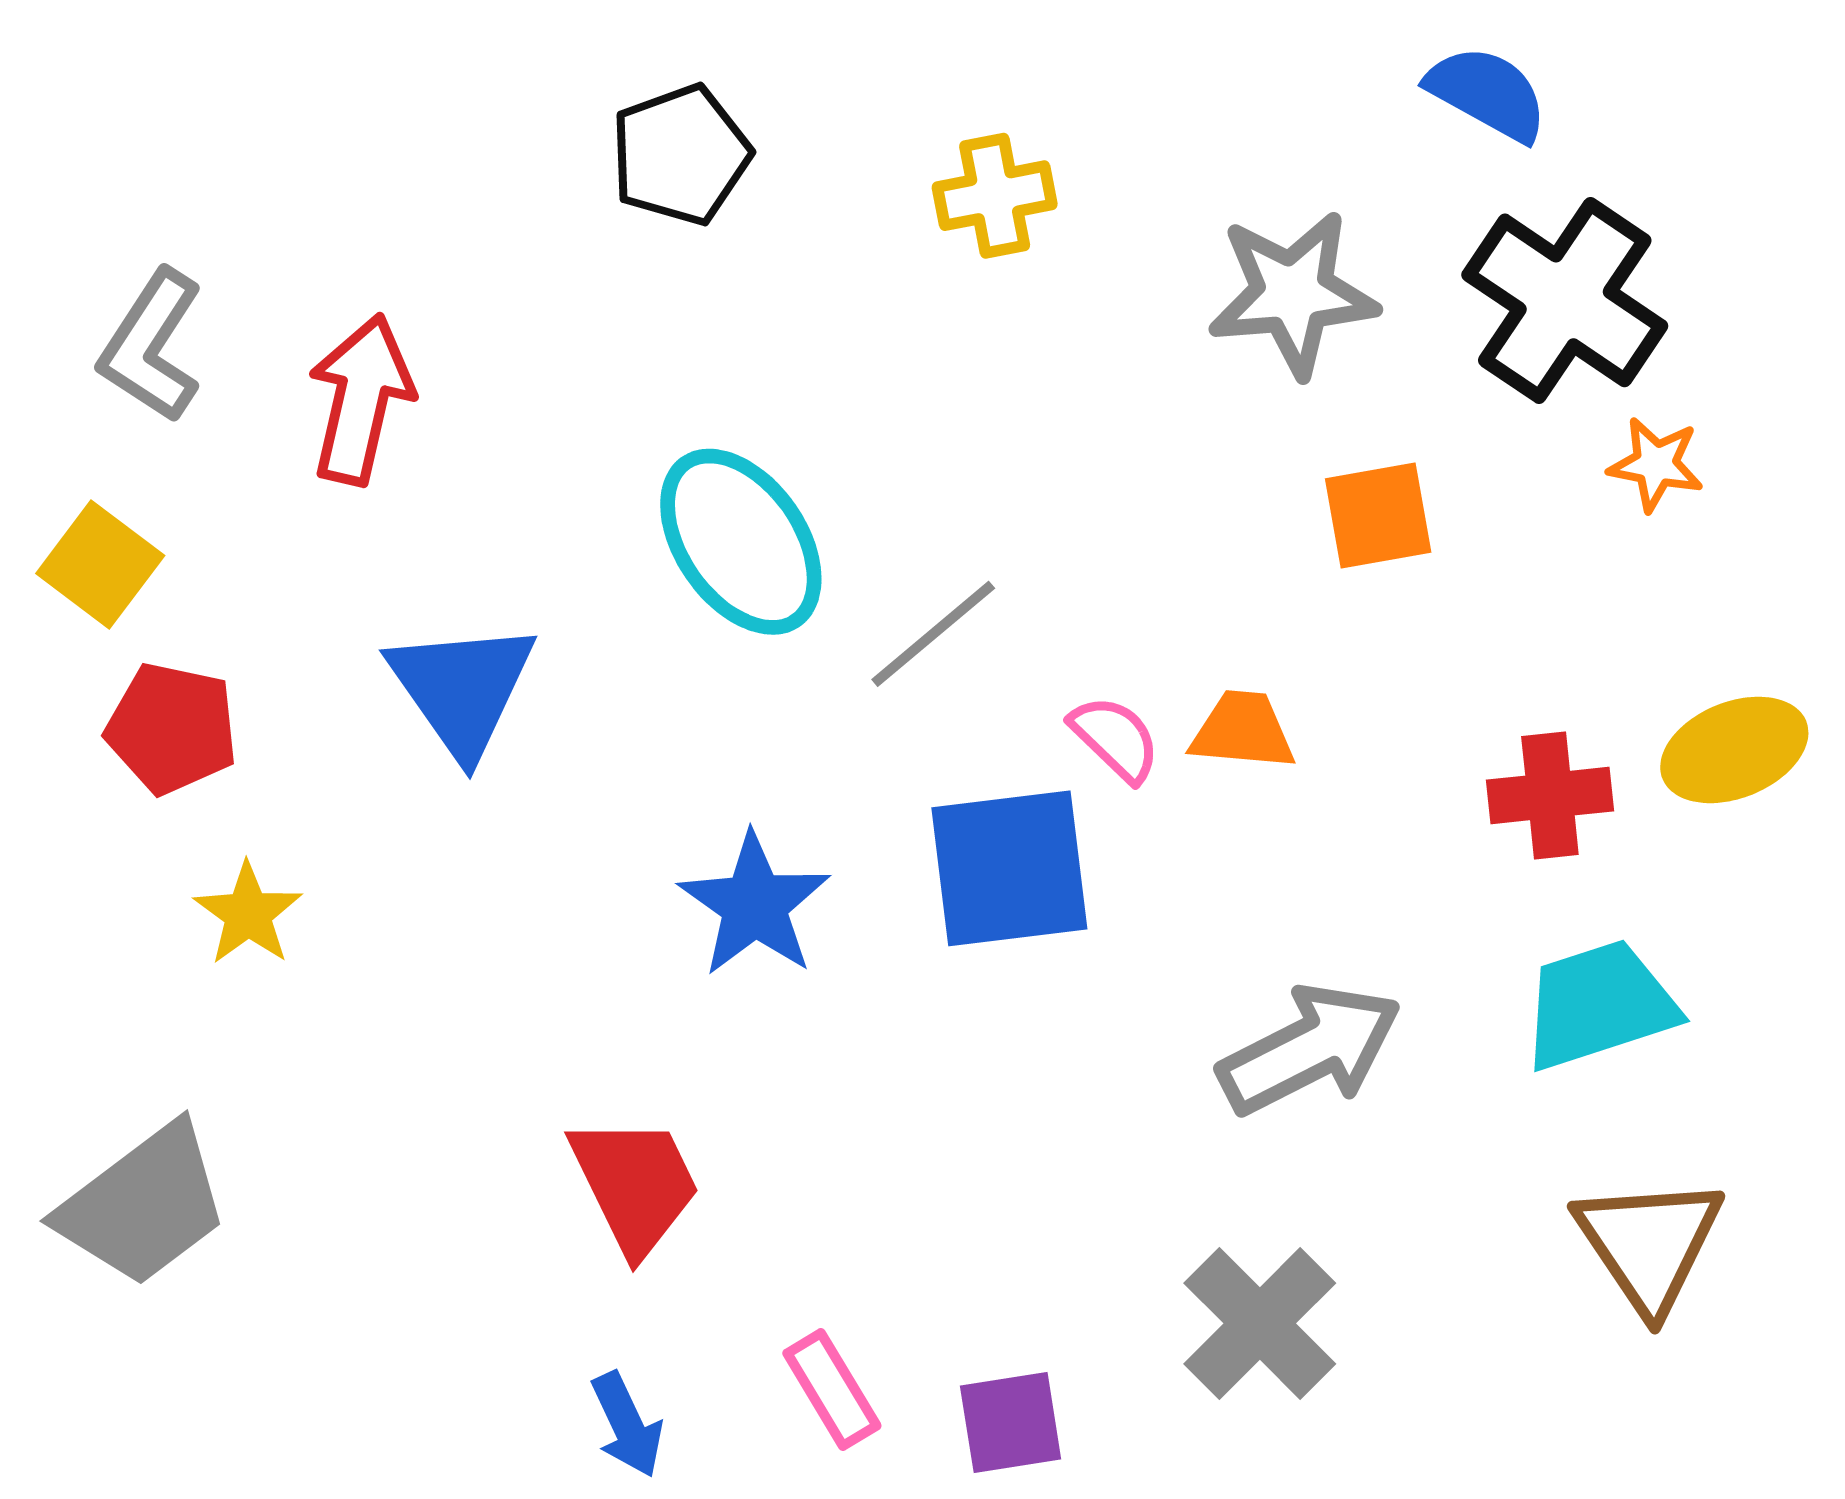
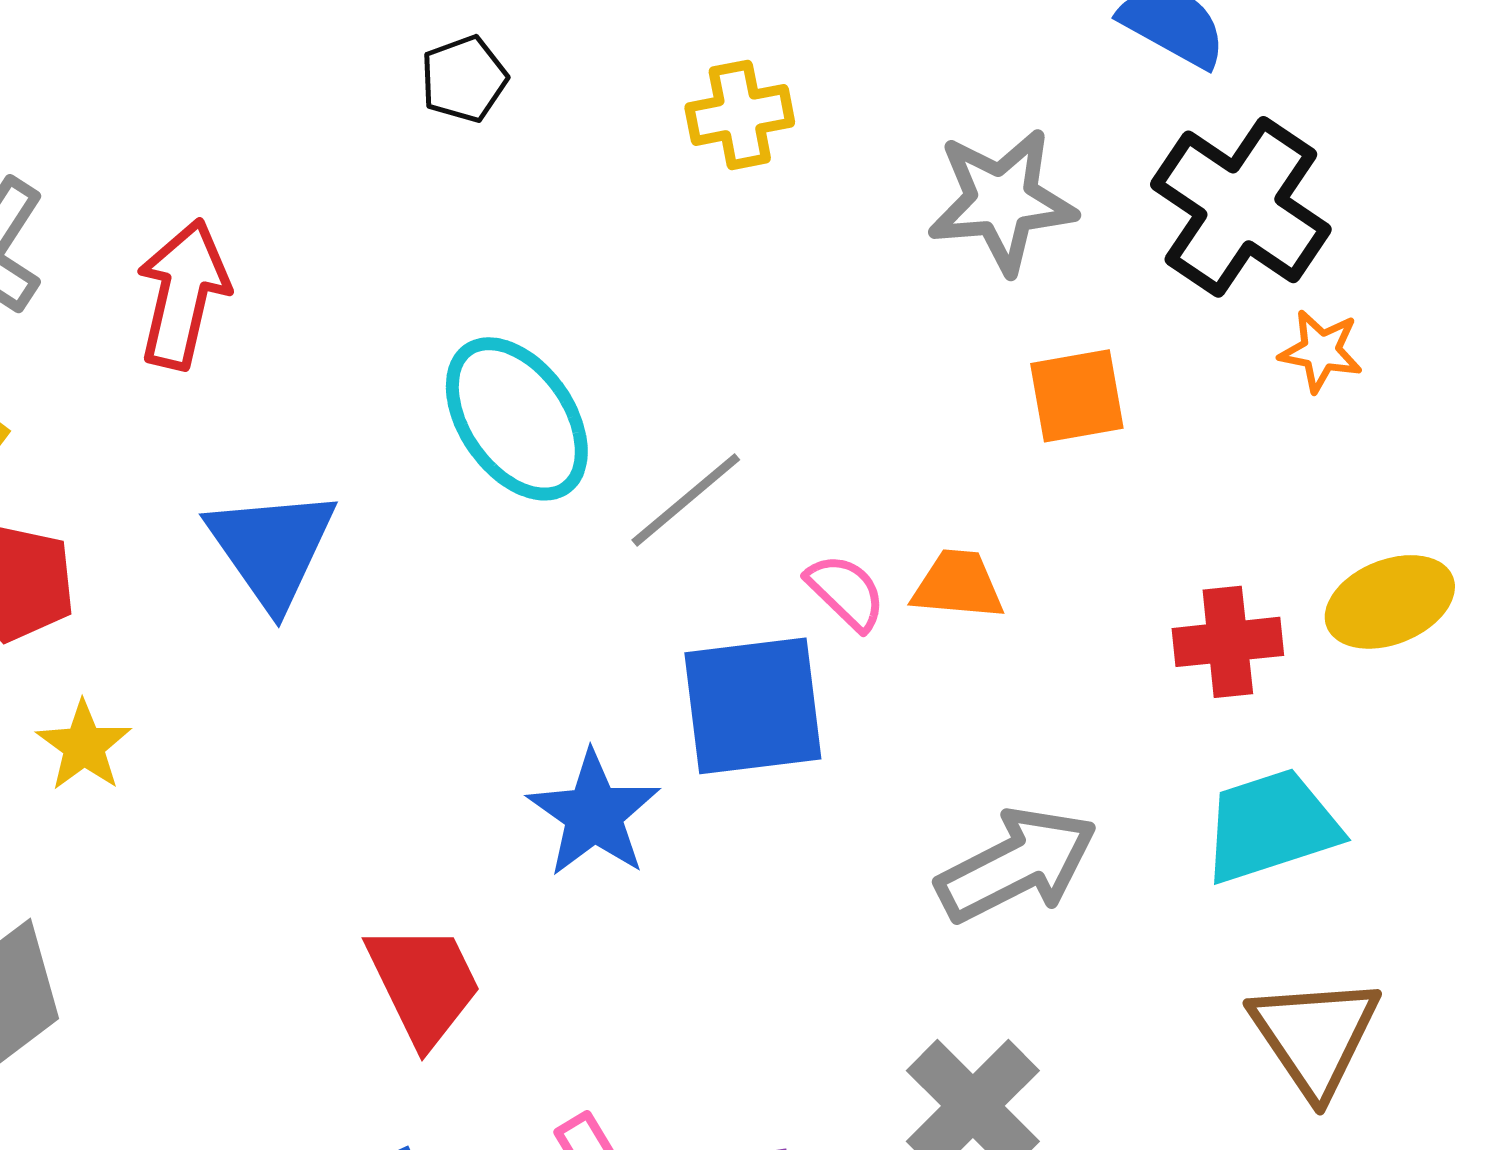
black pentagon: (681, 155) -> (464, 79), size x0.7
blue star: (754, 905) -> (594, 814), moved

